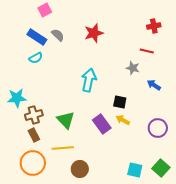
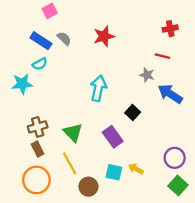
blue arrow: (154, 85) -> (170, 94), size x1.6
cyan star: (17, 98) -> (22, 84), moved
black square: (120, 102) -> (133, 113), turned 32
yellow arrow: (123, 120) -> (136, 169), moved
purple circle: (158, 128) -> (175, 158), moved
yellow line: (63, 148) -> (70, 163), turned 65
cyan square: (135, 170) -> (114, 172), moved

